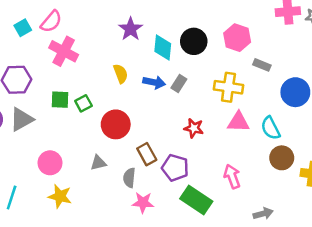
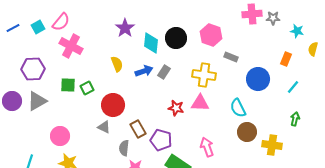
blue arrow: (154, 82) -> (144, 71), turned -30
pink triangle: (238, 122) -> (200, 103), moved
gray triangle: (98, 163) -> (104, 127), moved, turned 40

